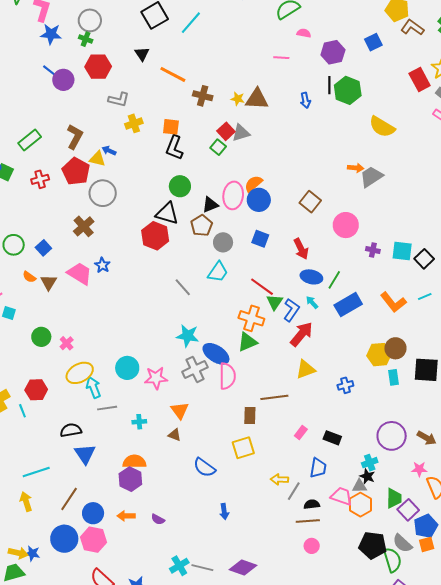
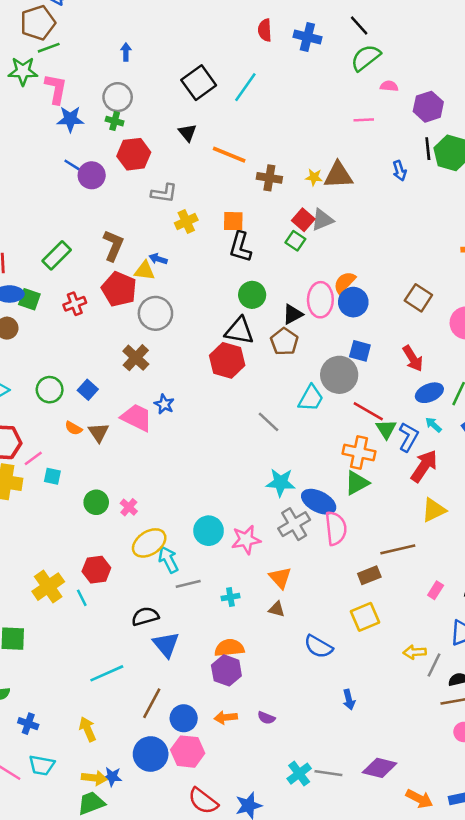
gray circle: (223, 242) -> (339, 375), moved, size x1.5
blue ellipse: (311, 277) -> (429, 393), turned -30
brown rectangle: (250, 415) -> (369, 575), turned 72
yellow arrow: (26, 502) -> (88, 729), moved

